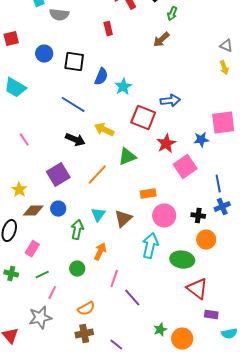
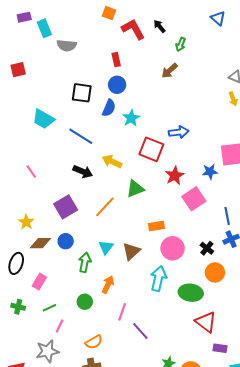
blue circle: (44, 54) -> (117, 85), moved
cyan trapezoid: (15, 88) -> (43, 119), moved
black cross: (198, 216) -> (207, 248), turned 32

